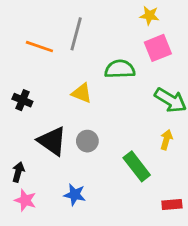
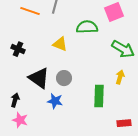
green rectangle: (137, 166) -> (99, 96), turned 40
blue star: (75, 195) -> (55, 101), moved

